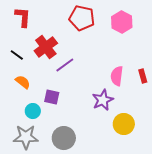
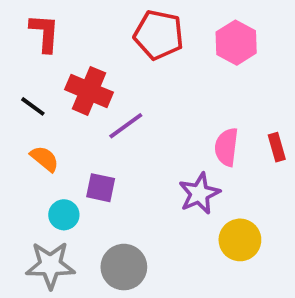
red cross: (46, 47) -> (89, 91), turned -30

